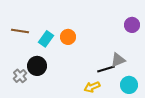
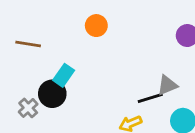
orange circle: (68, 37) -> (96, 26), moved
cyan rectangle: (46, 39) -> (64, 75), moved

